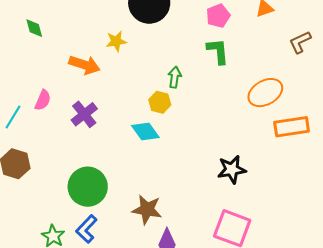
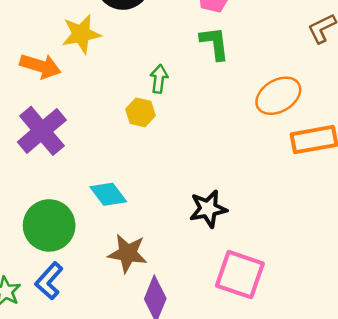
yellow star: (116, 41) -> (81, 34), size x1.4
purple cross: (84, 114) -> (42, 131), size x1.4
cyan diamond: (145, 131) -> (108, 194), moved
black star: (232, 169) -> (208, 209), moved

